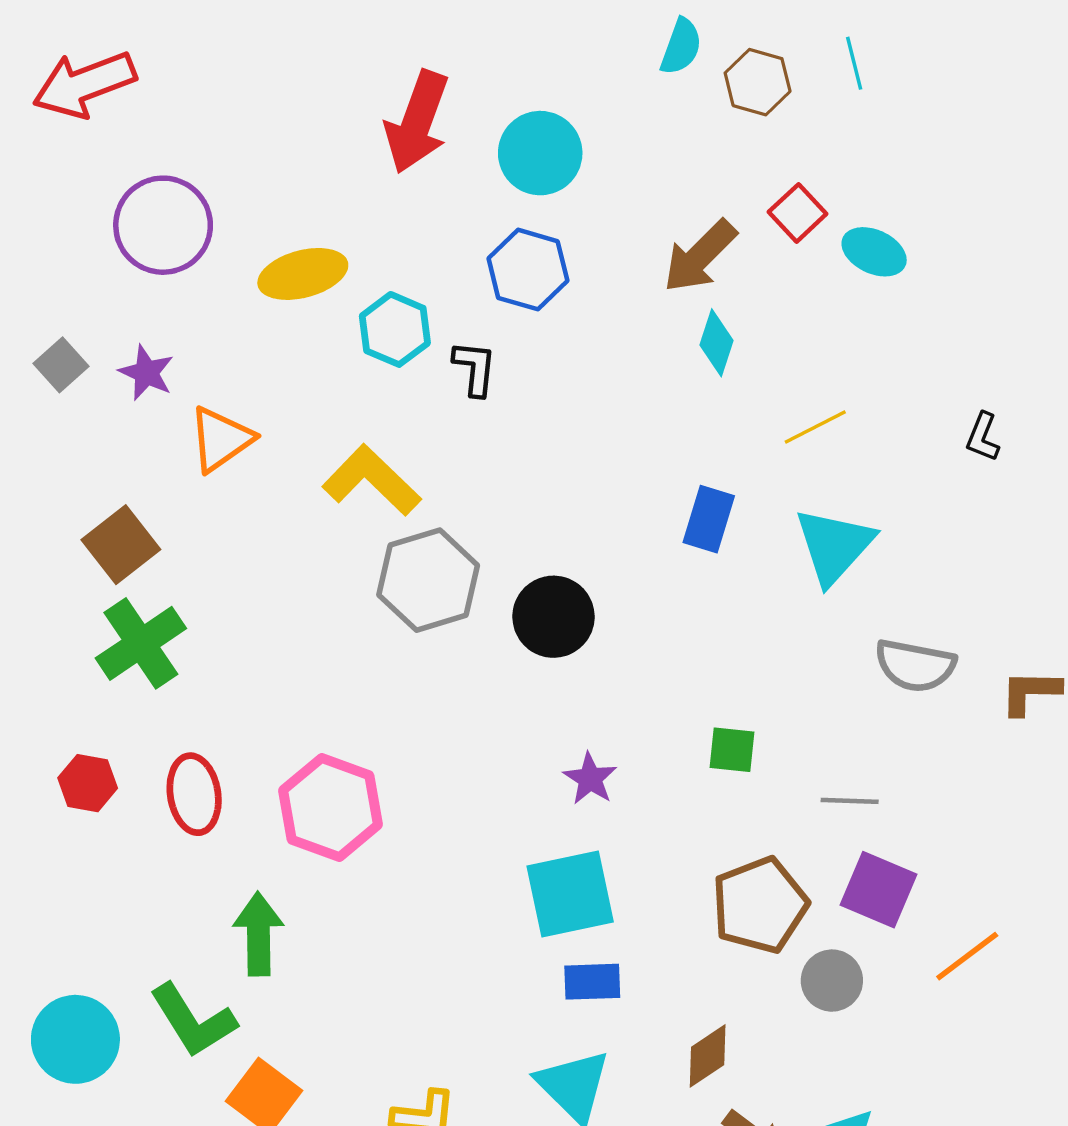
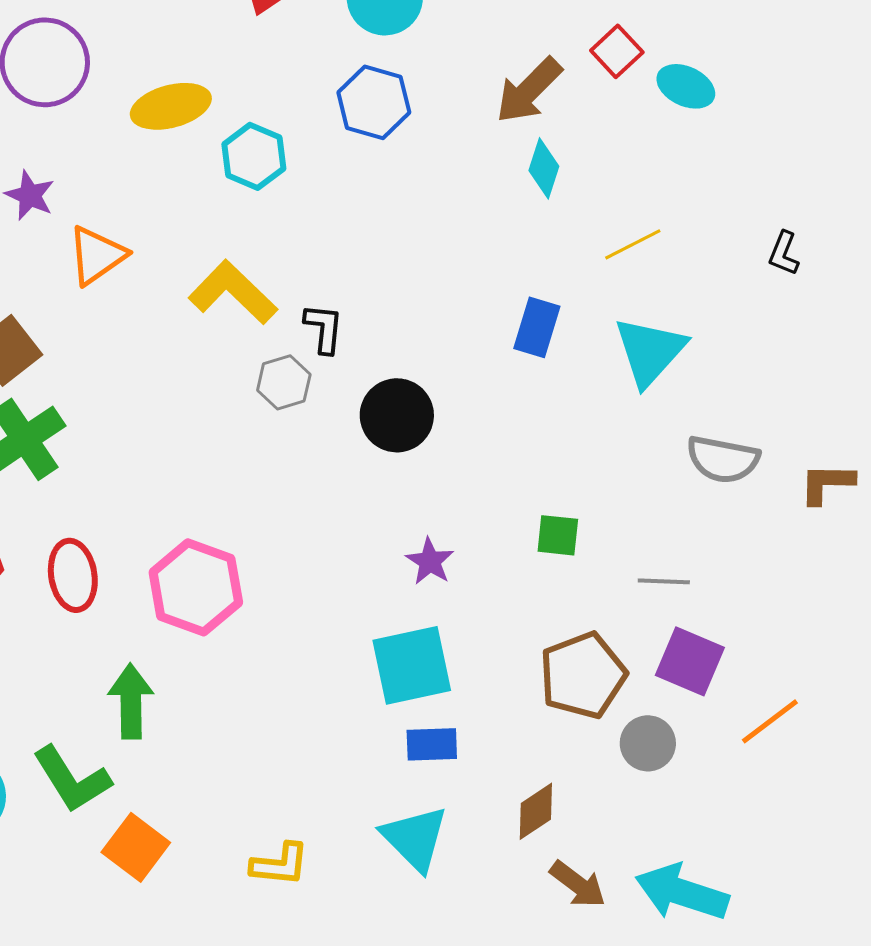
black L-shape: (475, 368) -> (324, 328), moved
gray hexagon: (428, 580) -> (284, 382), size x0.6

